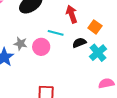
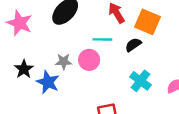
orange square: (95, 27) -> (148, 22), size x1.5
cyan cross: (98, 53) -> (140, 81), moved

